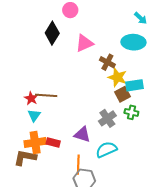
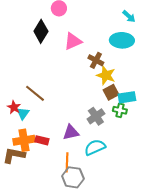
cyan rectangle: (134, 85) -> (127, 97), moved
brown line: (46, 95) -> (35, 93), turned 35
red star: (31, 98) -> (14, 107), moved
purple triangle: (82, 134) -> (71, 132), turned -30

